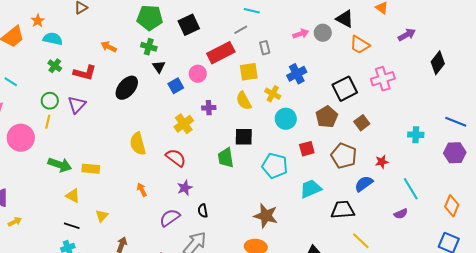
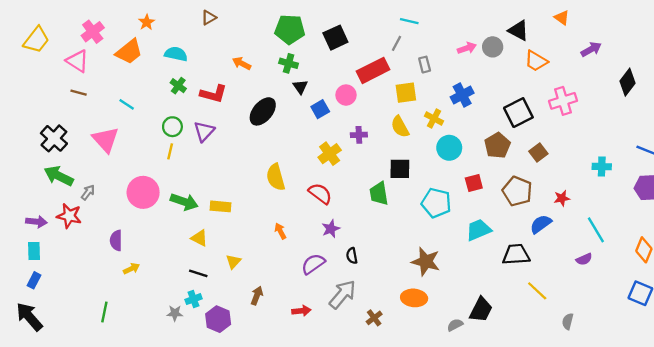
orange star: (38, 21) -> (147, 22), moved
gray line: (241, 30) -> (396, 43), turned -32
pink circle: (21, 138) -> (143, 192), moved

